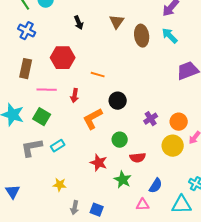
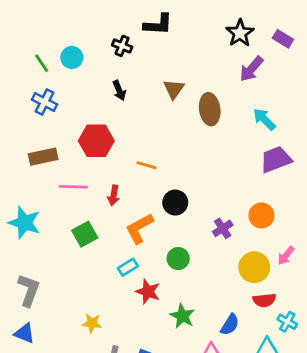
cyan arrow: (170, 36) -> (264, 119), moved
brown rectangle: (26, 69) -> (43, 157), turned 66
green square: (42, 117) -> (85, 234), moved, turned 30
orange circle: (179, 122) -> (261, 215), moved
cyan rectangle: (58, 146) -> (128, 267), moved
gray L-shape: (32, 148) -> (29, 290), moved, turned 120
red semicircle: (138, 158) -> (264, 300), moved
blue triangle: (13, 192) -> (24, 333), turned -35

